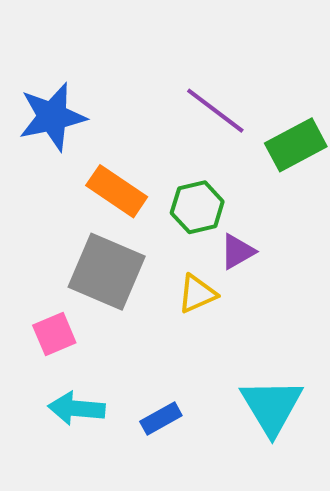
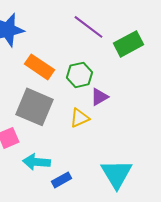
cyan arrow: (76, 408) -> (36, 162), moved

